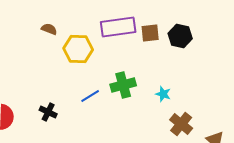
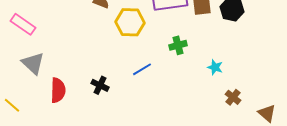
green cross: (123, 85) -> (178, 45), moved, size x0.7
brown cross: (181, 124) -> (233, 97), size x0.7

